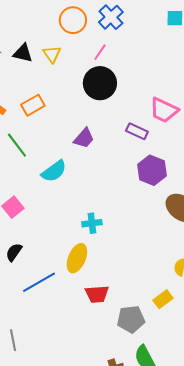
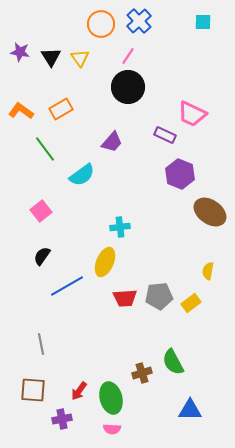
black triangle: (23, 53) -> (51, 57), turned 45
gray pentagon: (131, 319) -> (159, 296), moved

